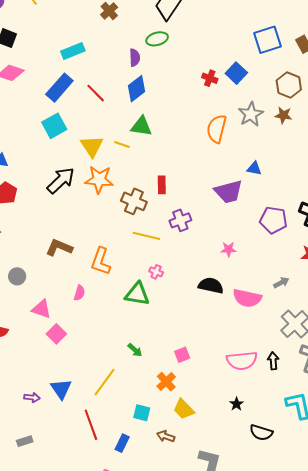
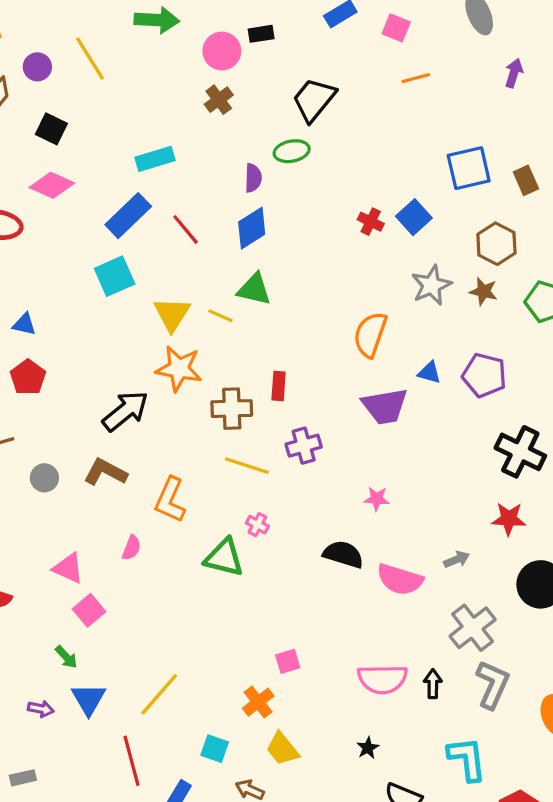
orange semicircle: (217, 129) -> (370, 335), moved
black arrow: (61, 180) -> (125, 411), moved
brown cross: (134, 201) -> (232, 409), turned -30
purple pentagon: (273, 220) -> (484, 375), moved
gray circle: (17, 276) -> (44, 478), moved
green arrow: (135, 350) -> (66, 657), moved

